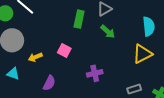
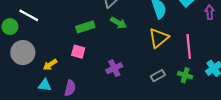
green rectangle: (79, 19) -> (85, 27), moved, turned 72
cyan triangle: (13, 74) -> (45, 85), moved

